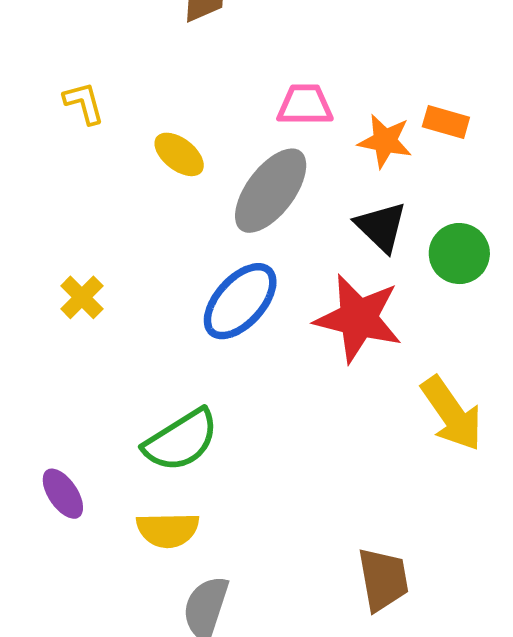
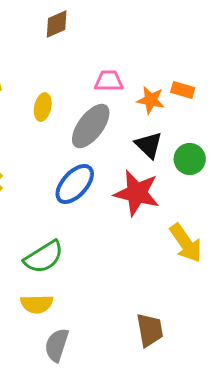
yellow ellipse: (179, 154) -> (43, 107), turned 64

